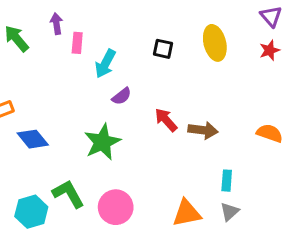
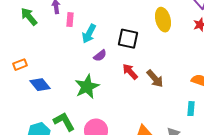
black square: (163, 49) -> (128, 39), moved, size x1.5
brown arrow: (203, 130) -> (155, 79), turned 42
cyan rectangle: (227, 181) -> (191, 109), moved

